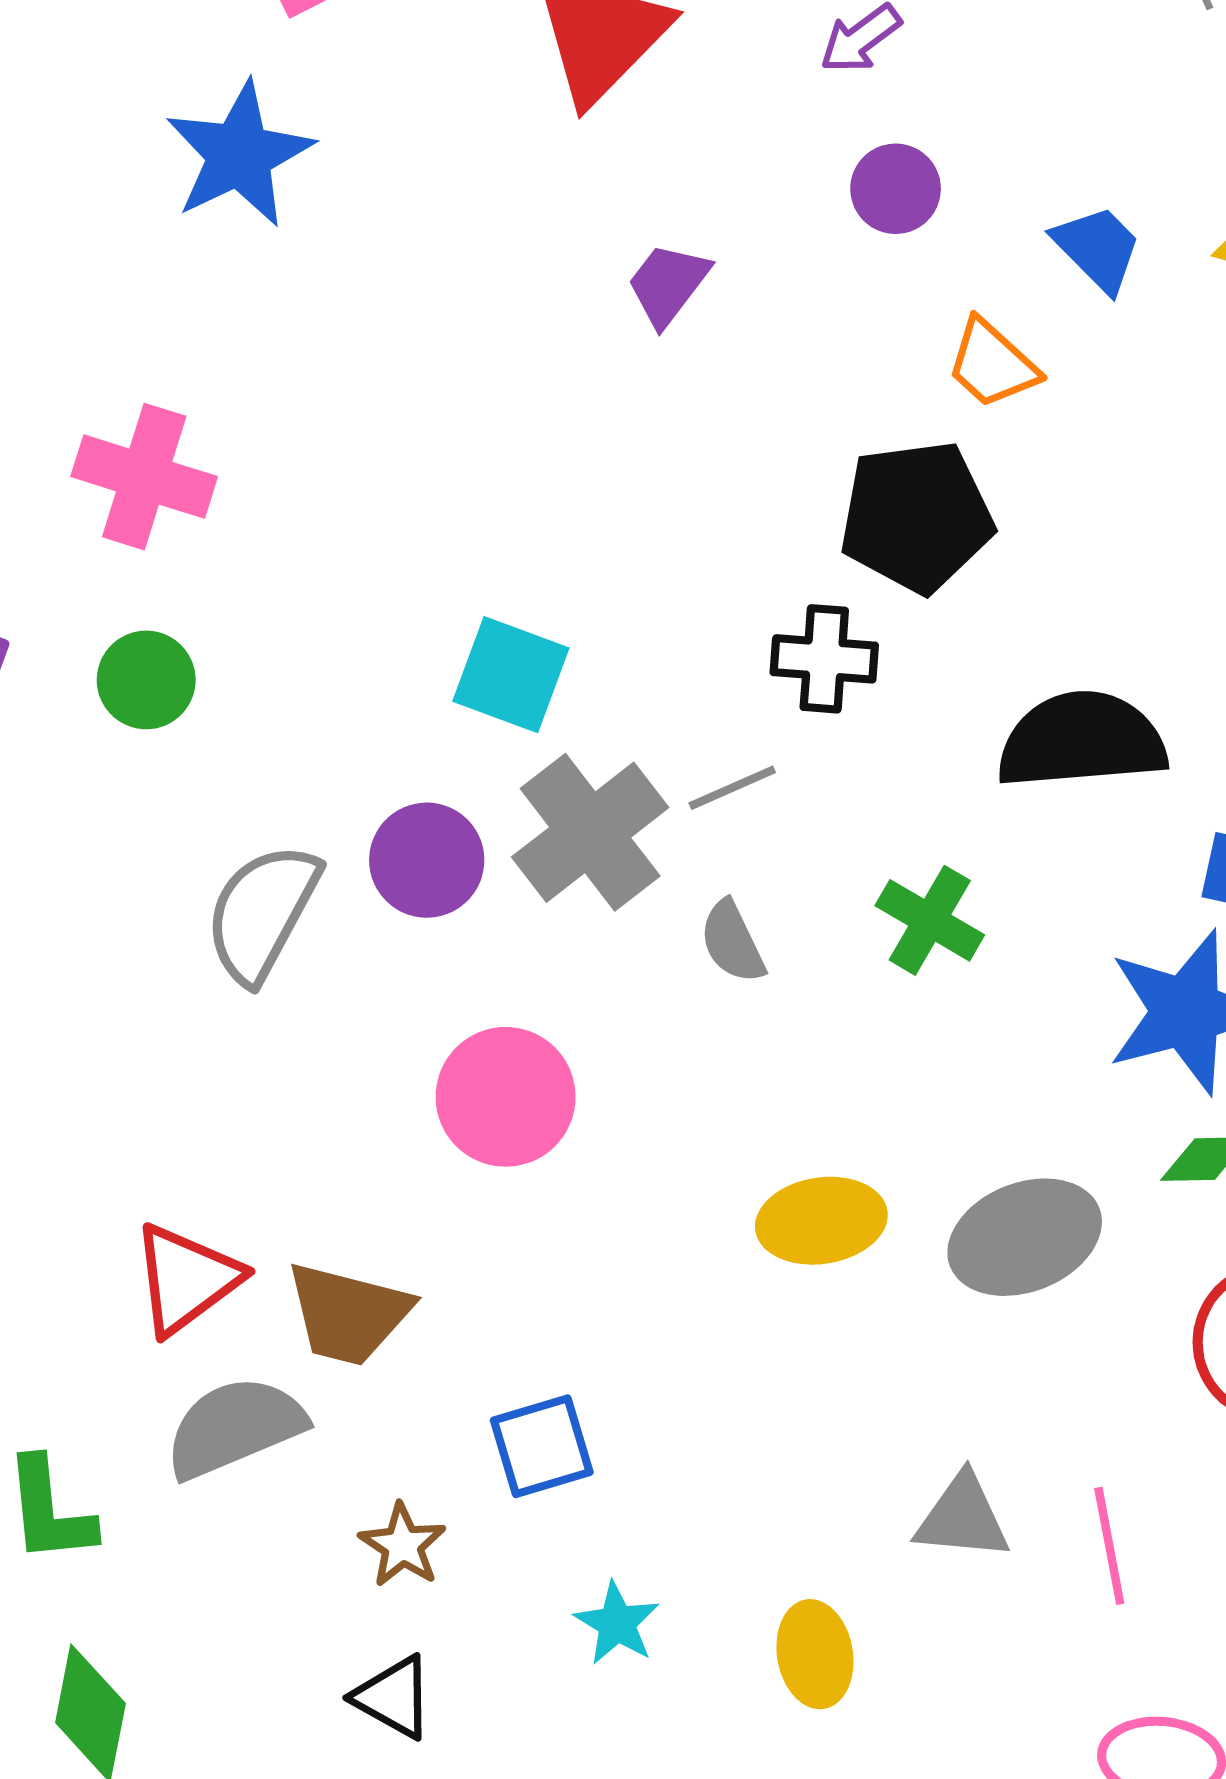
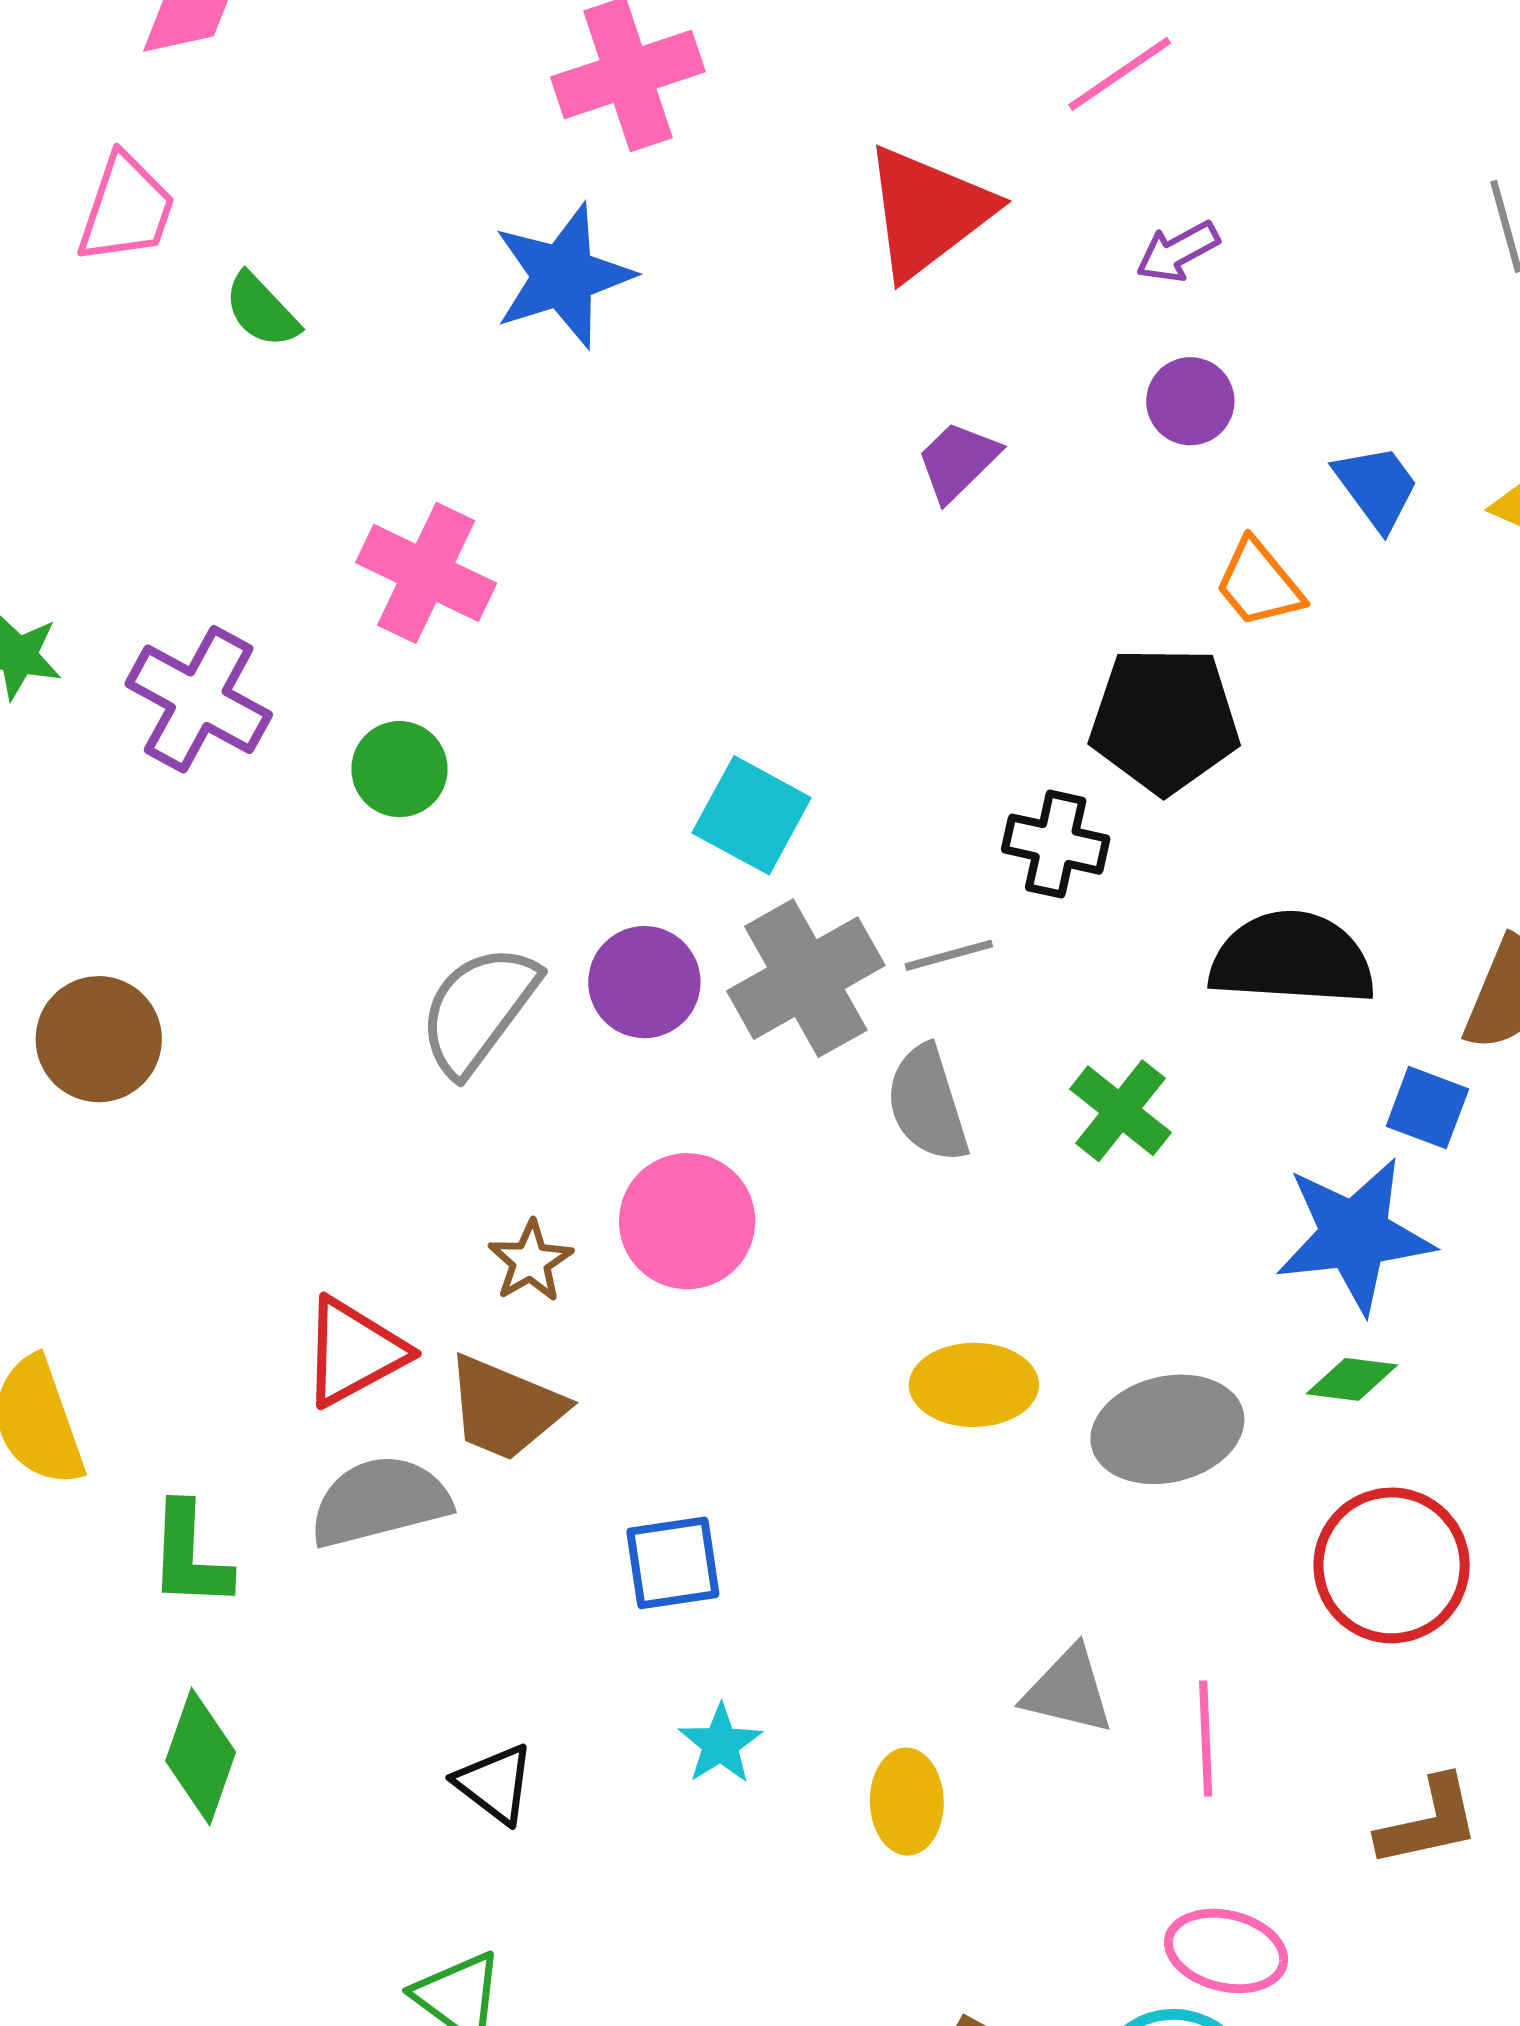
gray semicircle: (732, 942) -> (927, 1104), size x1.4
brown star: (403, 1545) -> (530, 1261), moved

